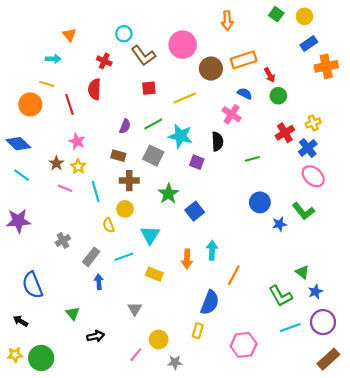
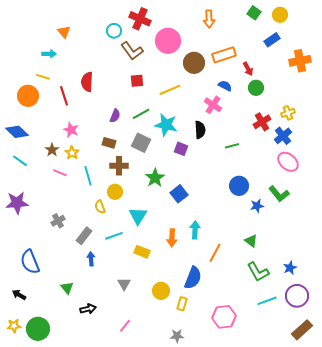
blue rectangle: (309, 44) -> (272, 40), moved
red cross: (104, 61) -> (140, 19), moved, size x1.5
green triangle: (302, 272) -> (251, 241), moved
yellow circle: (159, 339) -> (161, 291), moved
gray star: (175, 362) -> (177, 336), moved

